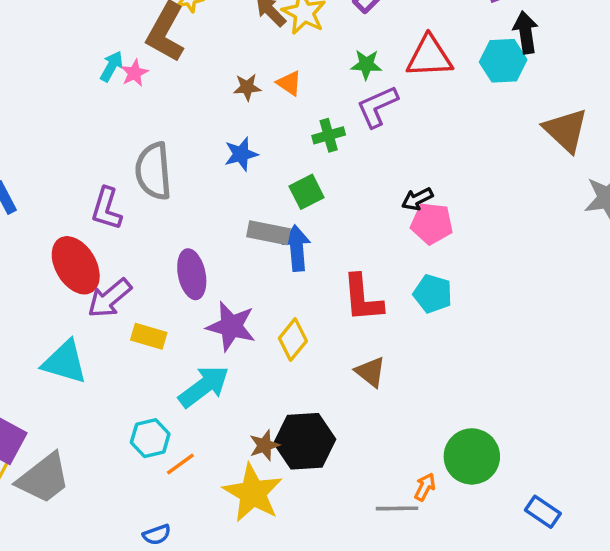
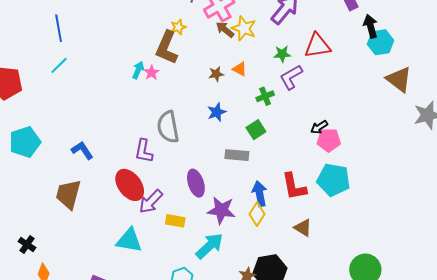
cyan hexagon: (503, 61) -> (381, 42), moved
blue arrow: (297, 248) -> (260, 194), moved
cyan pentagon: (433, 294) -> (333, 180), size x1.5

